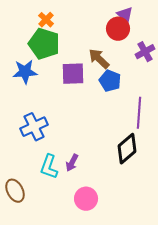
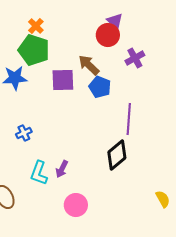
blue cross: (34, 127) -> (24, 133), size x0.6

